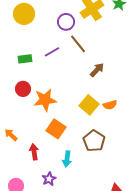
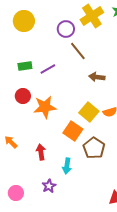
purple line: (52, 52) -> (48, 69), moved
brown arrow: (97, 70) -> (97, 77), turned -126
orange square: (56, 129) -> (73, 131), moved
red arrow: (34, 152) -> (41, 152), moved

